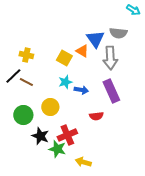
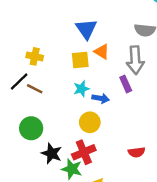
blue triangle: (95, 39) -> (86, 29), moved
yellow square: (64, 58) -> (80, 60), turned -35
purple rectangle: (111, 91) -> (126, 84), moved, size x0.6
yellow circle: (50, 107) -> (90, 122), moved
red semicircle: (96, 116) -> (137, 152), moved

